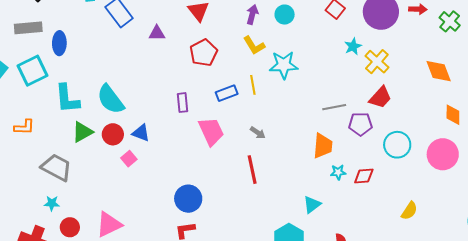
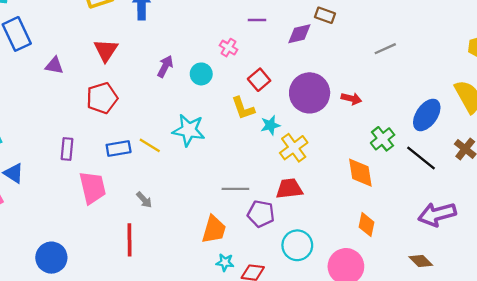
green cross: (450, 21) -> (383, 139), moved
yellow L-shape: (254, 45) -> (243, 108), moved
yellow line: (253, 85) -> (150, 145), turned -60
red trapezoid: (380, 97) -> (289, 189), turned -150

